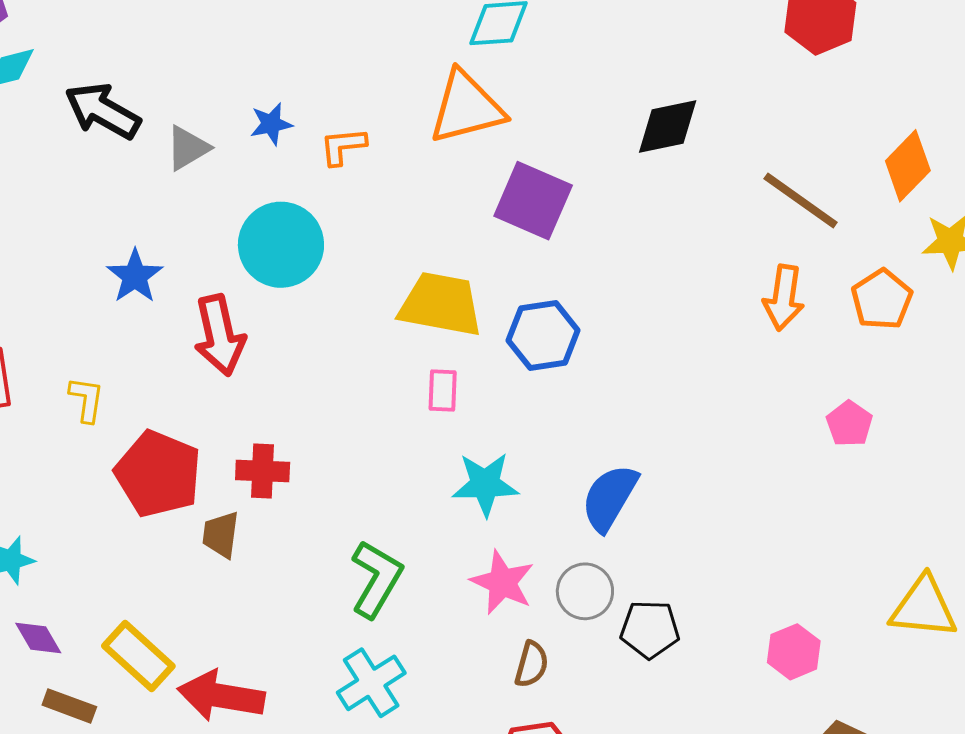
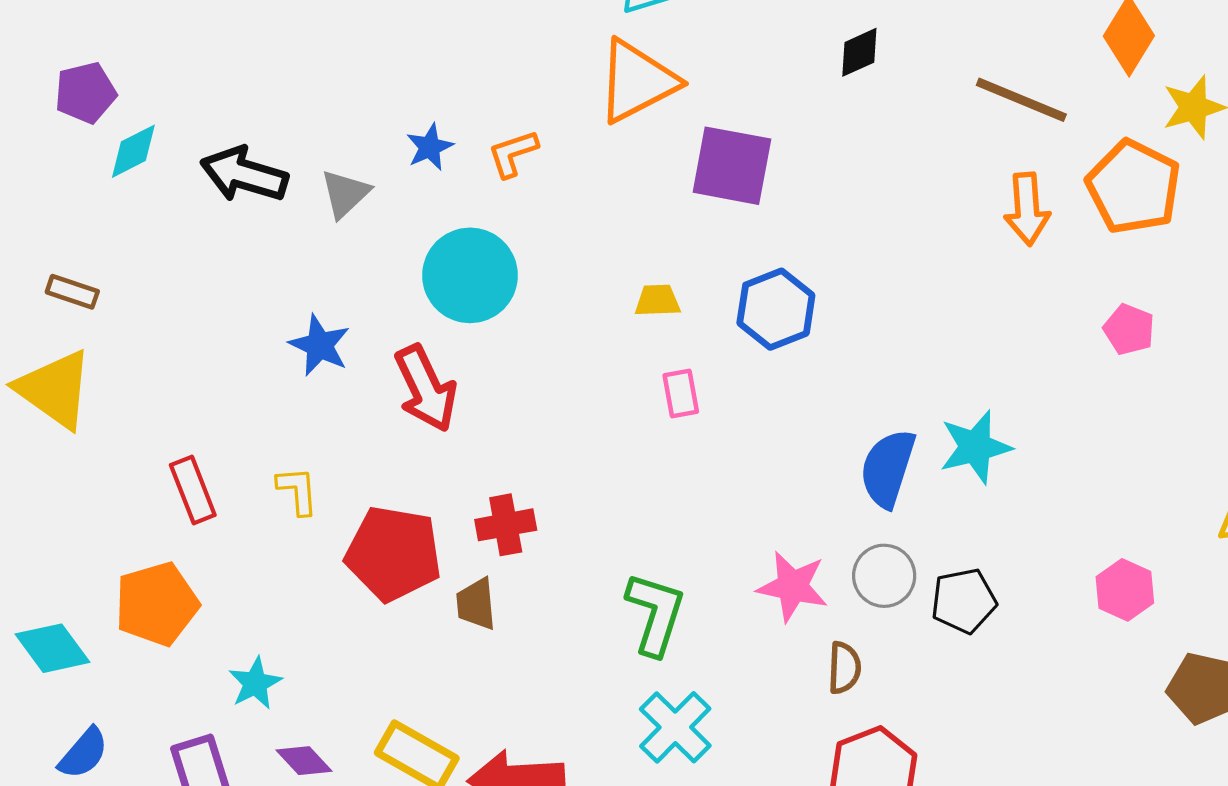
black diamond: (668, 126) -> (859, 52), size x0.7
orange pentagon: (882, 299) -> (1134, 187), size x1.4
yellow trapezoid: (441, 304) -> (658, 301), size x0.5
cyan star: (485, 484) -> (975, 447), moved

